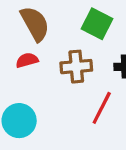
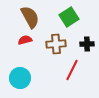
green square: (97, 24) -> (69, 17), turned 30

